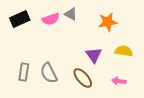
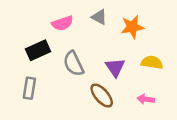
gray triangle: (71, 14) -> (99, 17), moved
black rectangle: (20, 19) -> (38, 50), moved
gray semicircle: (49, 73) -> (73, 64), moved

